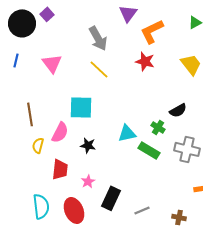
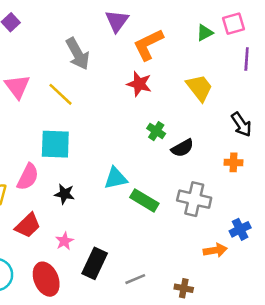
yellow line: (99, 69) -> (61, 94), moved
green cross: (158, 127) -> (156, 131), moved
red trapezoid: (60, 169) -> (28, 225), turned 40

